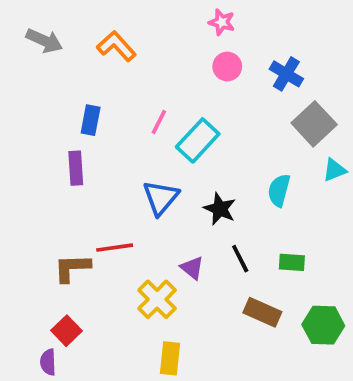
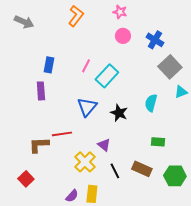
orange L-shape: (116, 46) -> (76, 16), moved, turned 80
black line: (240, 259) -> (115, 171), moved
red square: (67, 331) -> (26, 179), moved
purple semicircle: (48, 362) -> (72, 196), moved, turned -136

